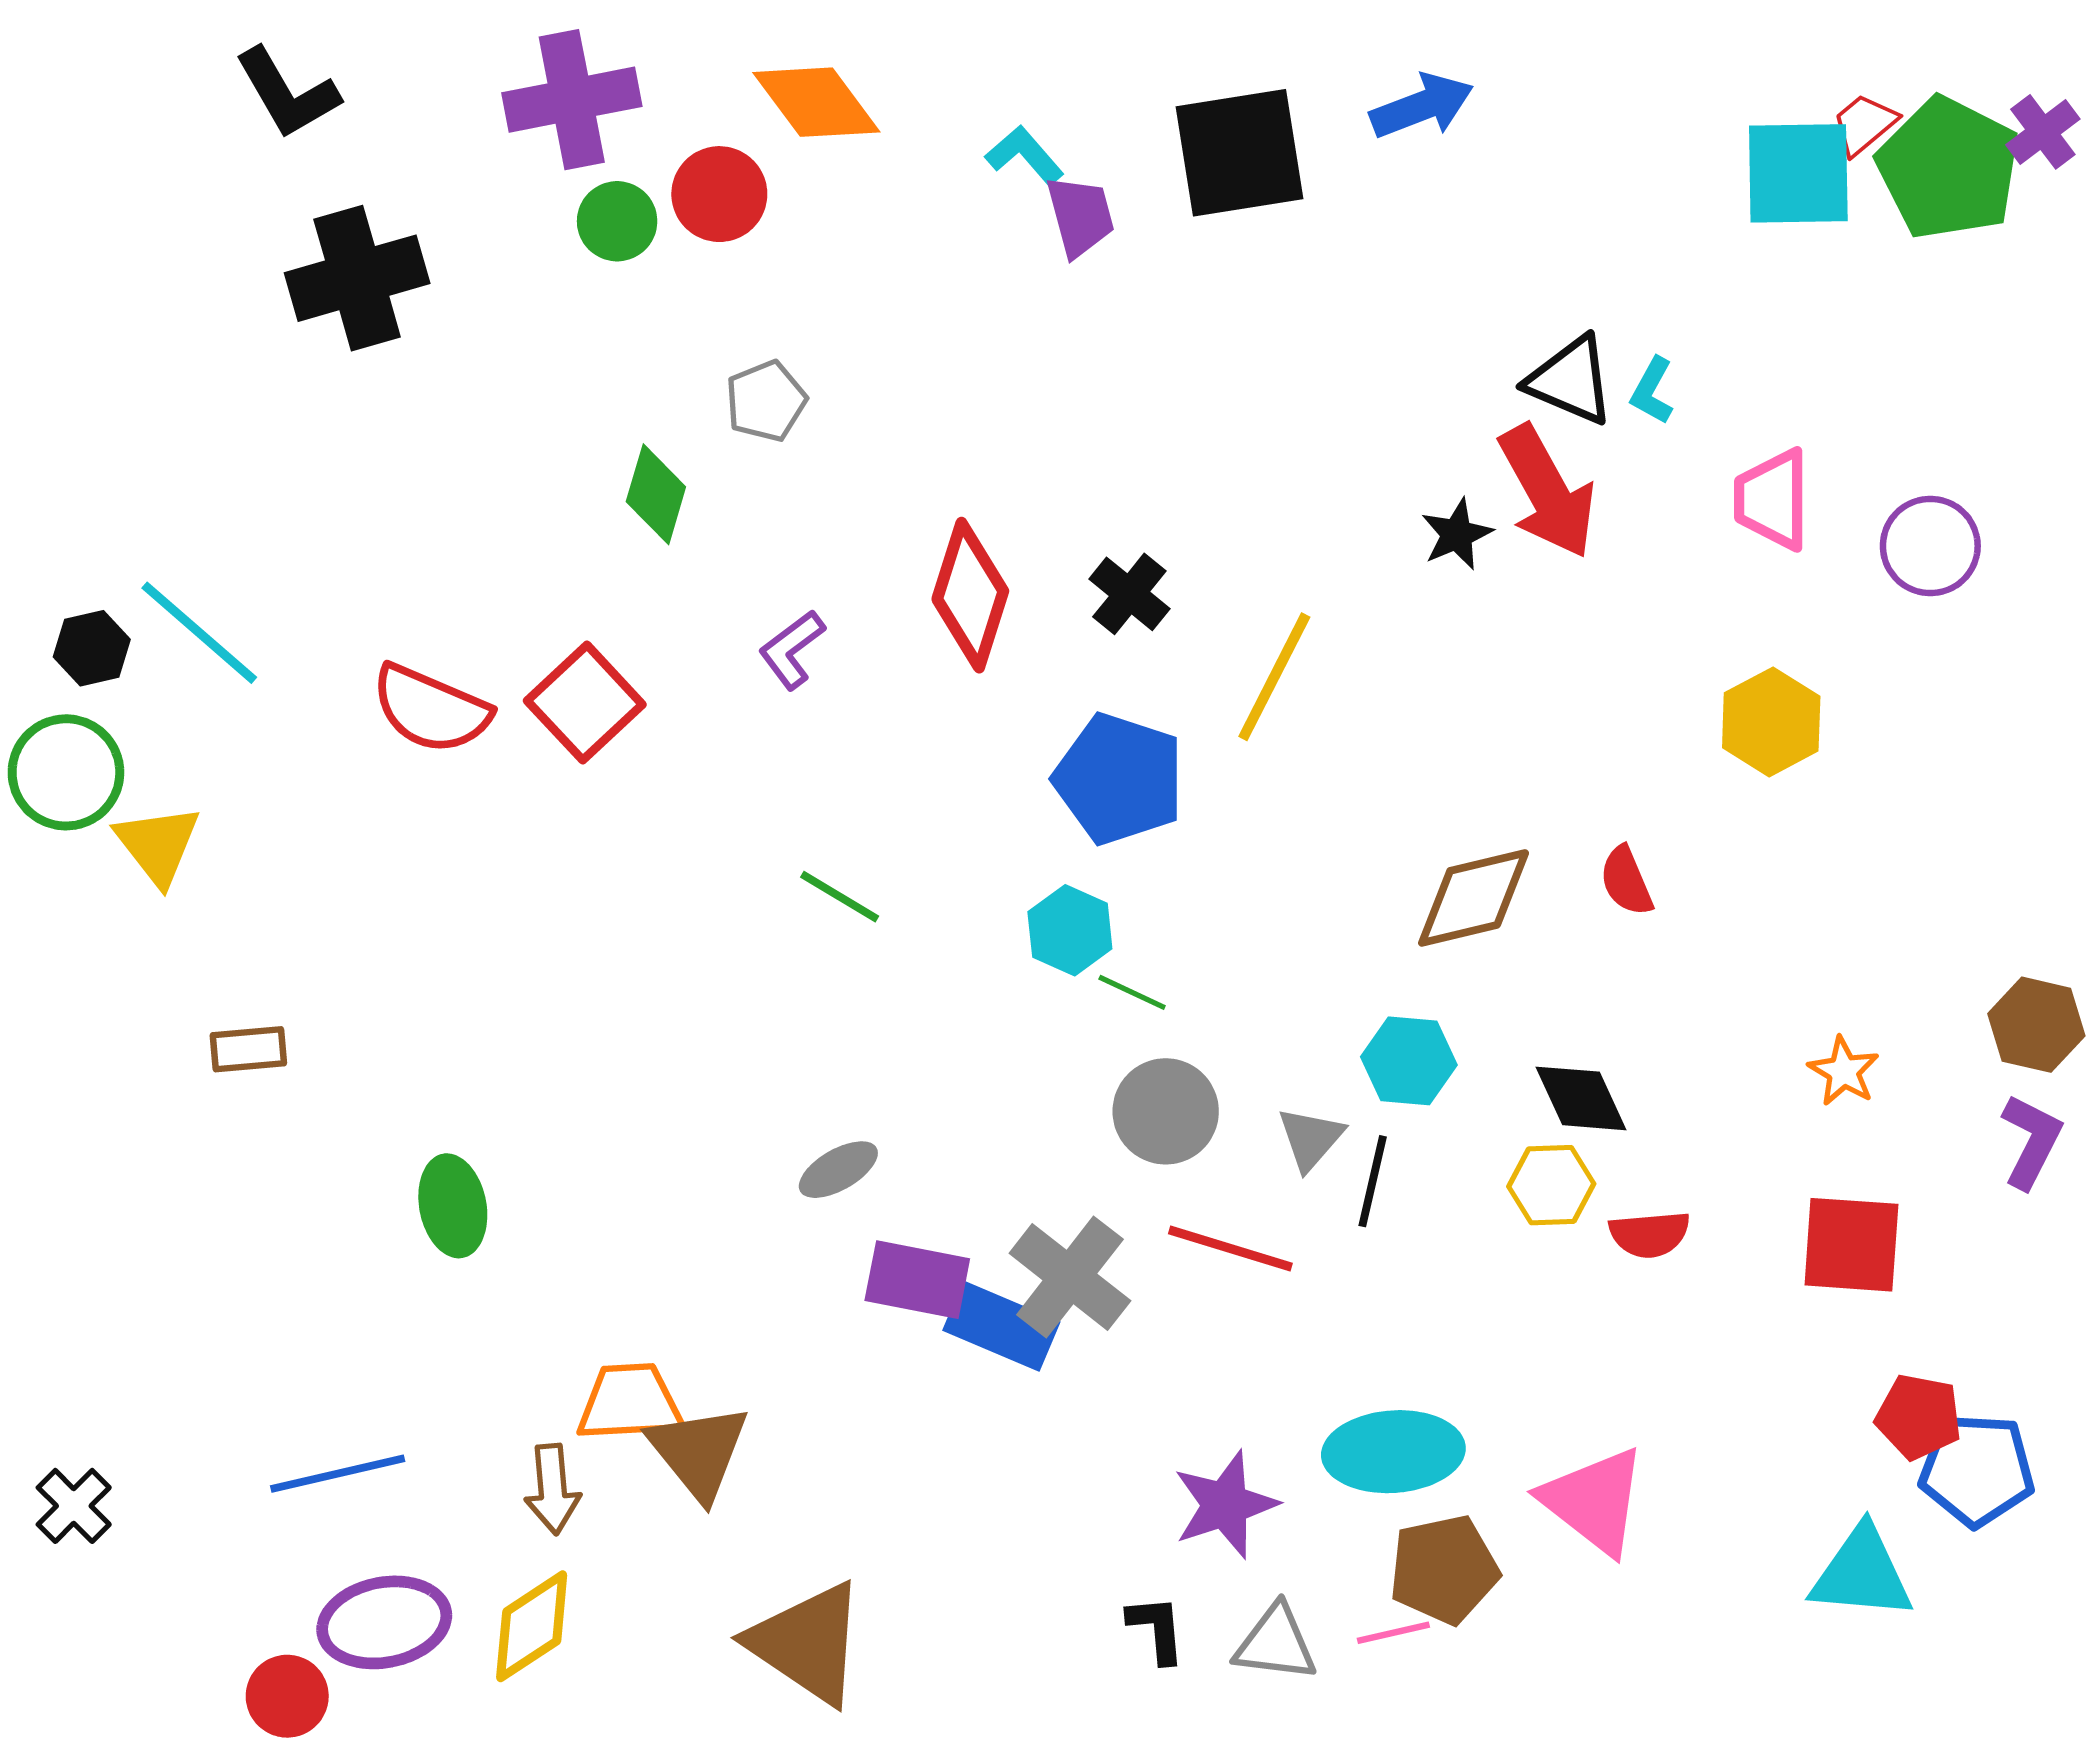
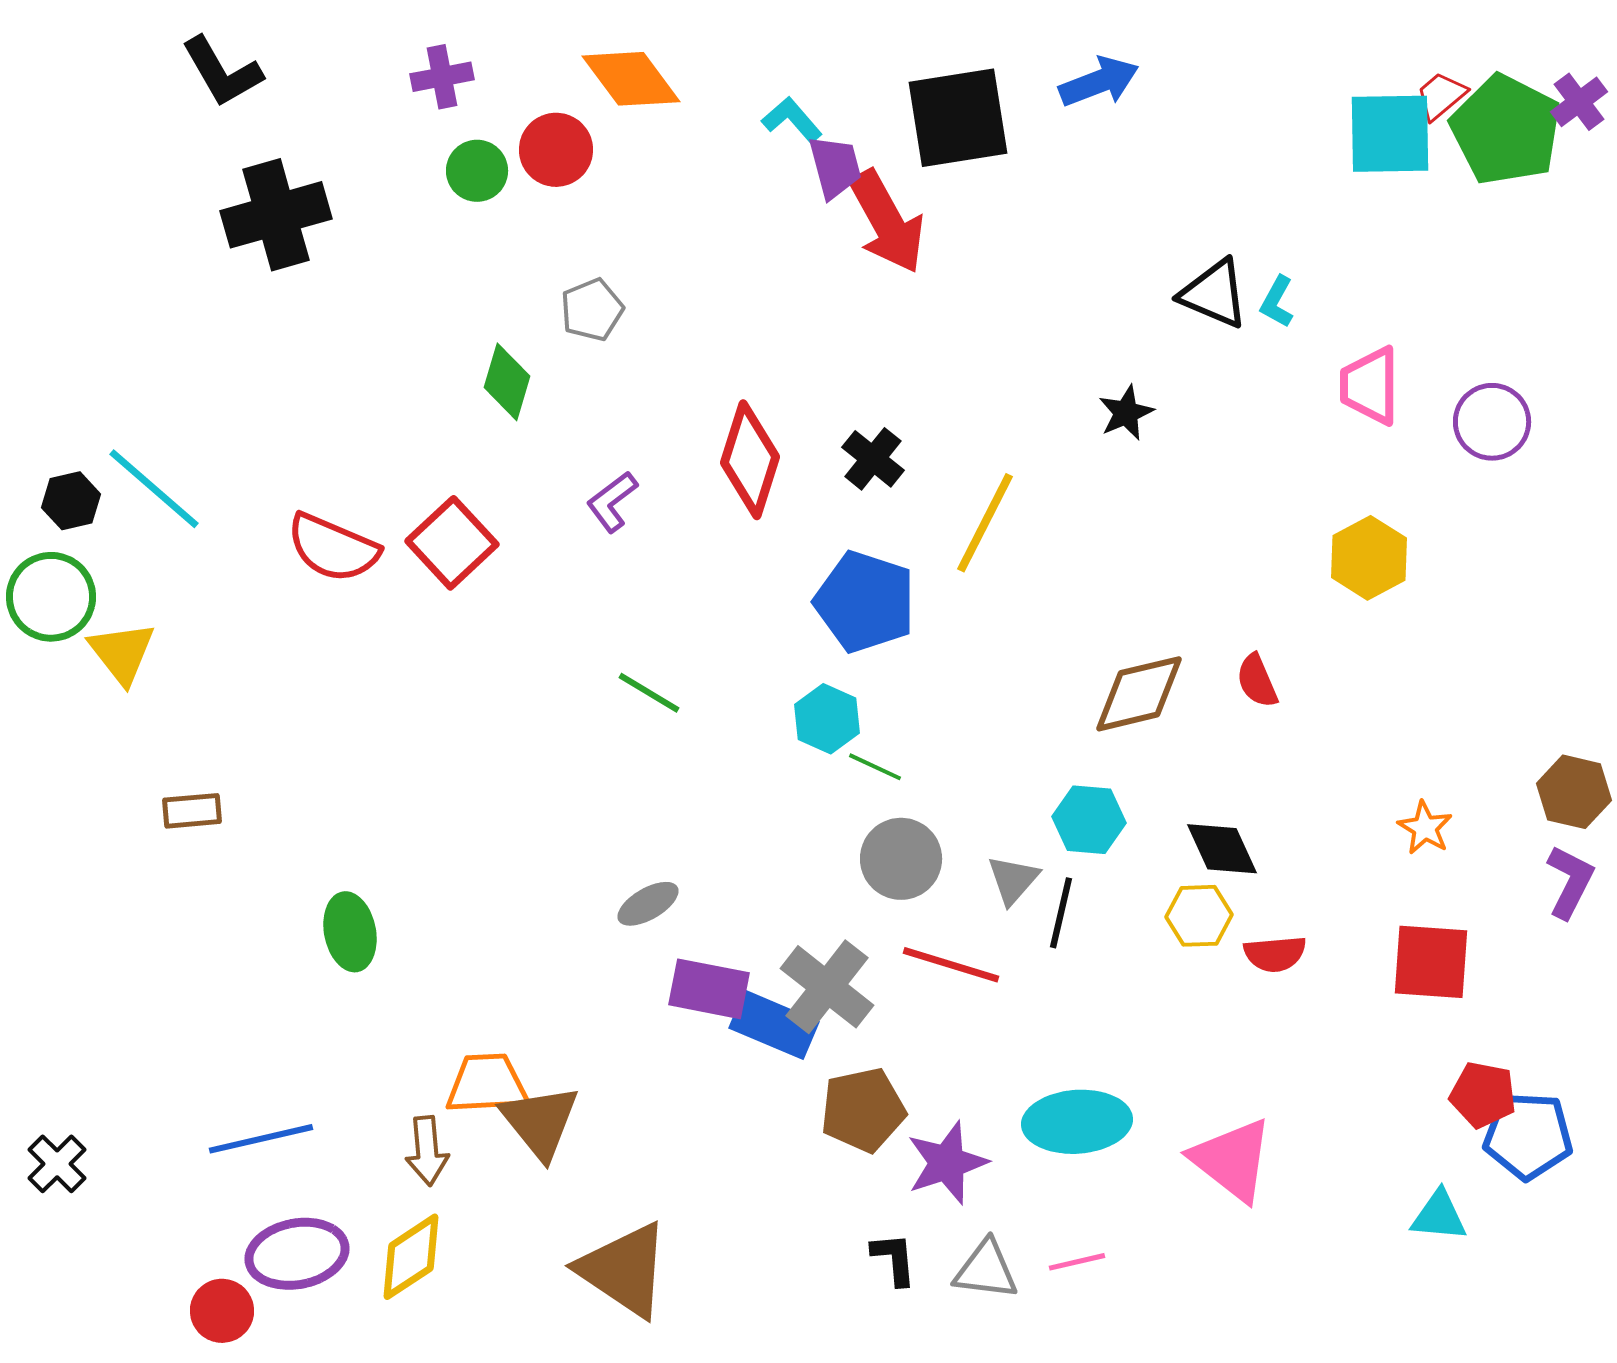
purple cross: (572, 100) -> (442, 77), size x0.6
red arrow: (1547, 492) -> (887, 222), moved
brown pentagon: (1444, 1569) -> (863, 1110), moved
cyan triangle: (1862, 1573) -> (1439, 1216), size x0.7

